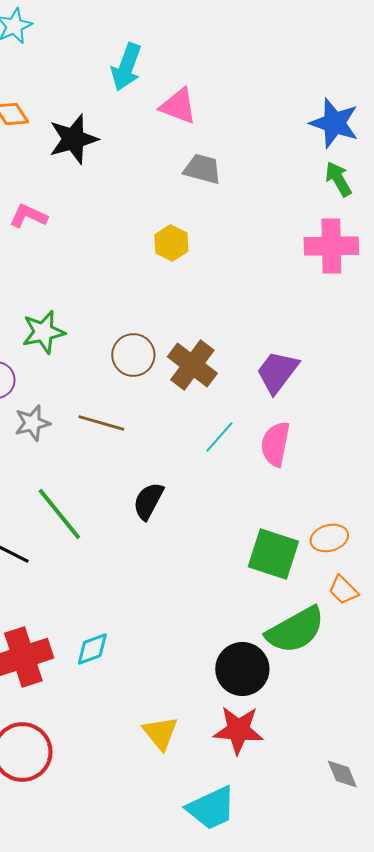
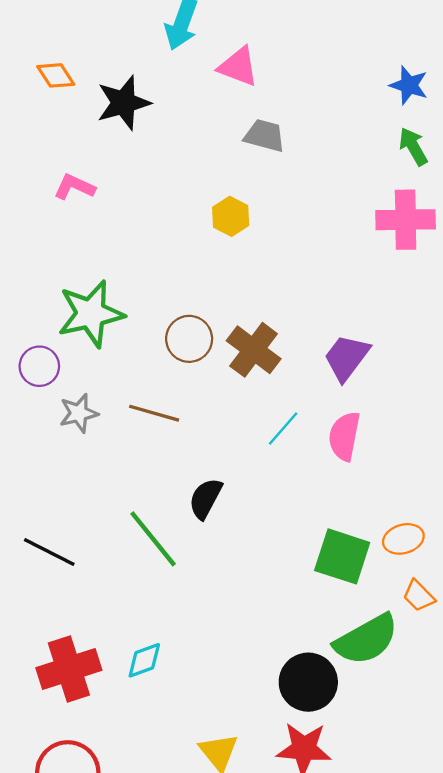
blue star: (334, 123) -> (409, 85), size x0.7
green star: (43, 332) -> (91, 314), size x1.4
green line: (59, 514) -> (153, 539), moved

